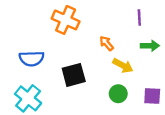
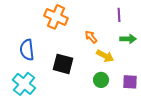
blue semicircle: (32, 59) -> (27, 50), turned 85
black square: (74, 75) -> (63, 64), turned 30

